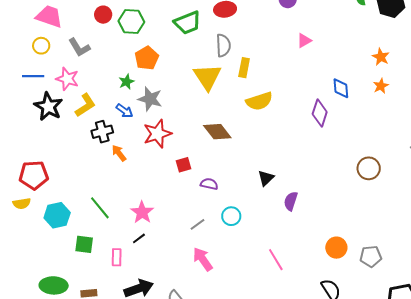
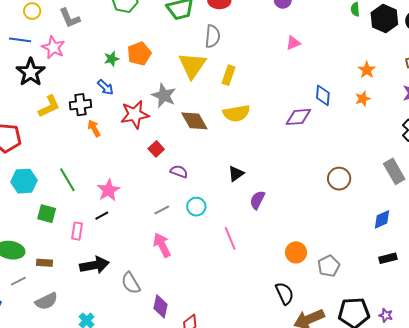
orange pentagon: (147, 58) -> (139, 54), moved
yellow rectangle: (244, 68) -> (228, 75), moved
gray star: (150, 99) -> (164, 95), moved
yellow semicircle: (259, 101) -> (236, 113), moved
yellow L-shape: (85, 105) -> (49, 106), moved
purple diamond: (320, 113) -> (298, 117), turned 60
red square: (183, 165) -> (156, 149), turned -35
gray pentagon: (371, 256) -> (329, 266), turned -30
pink line: (276, 260) -> (230, 238), moved

